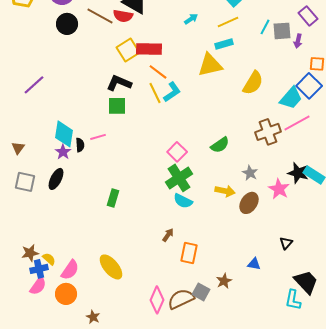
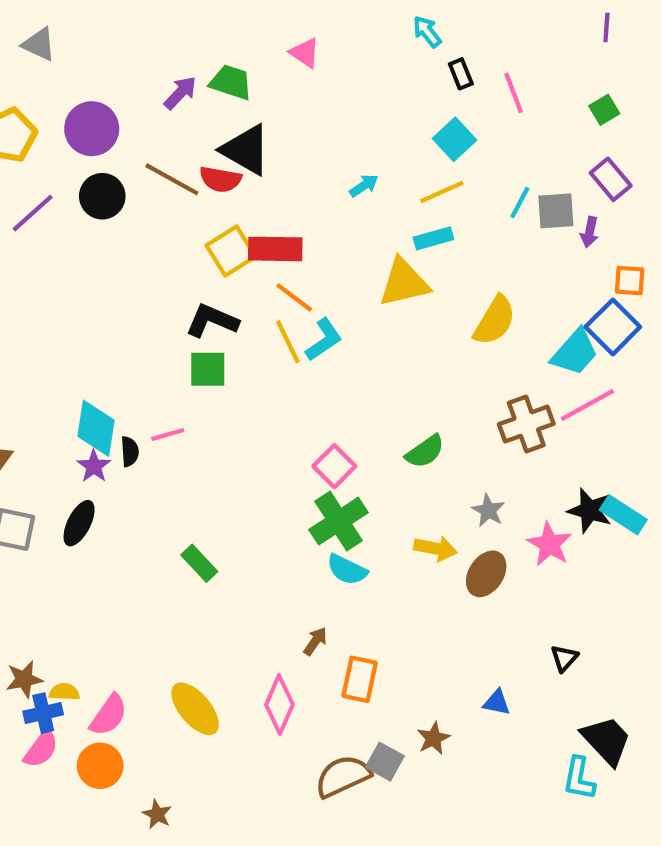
purple line: (34, 85) -> (33, 213), moved
green rectangle: (113, 198) -> (199, 563), turned -60
yellow semicircle: (49, 259) -> (64, 692), turned -40
pink diamond: (157, 300) -> (279, 705), moved

